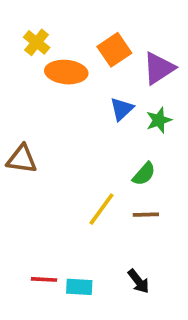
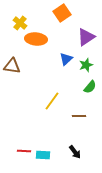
orange square: (114, 50) -> (62, 13), moved
brown triangle: (22, 159) -> (12, 66), moved
green semicircle: (144, 174) -> (90, 87), moved
yellow line: (101, 209) -> (52, 101), moved

